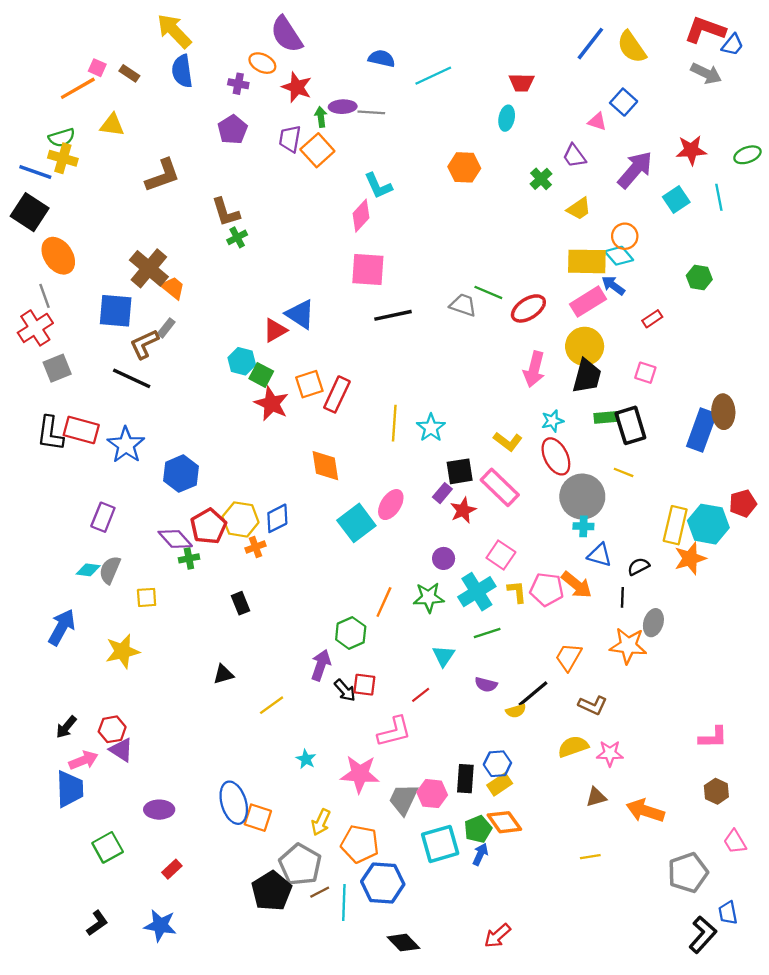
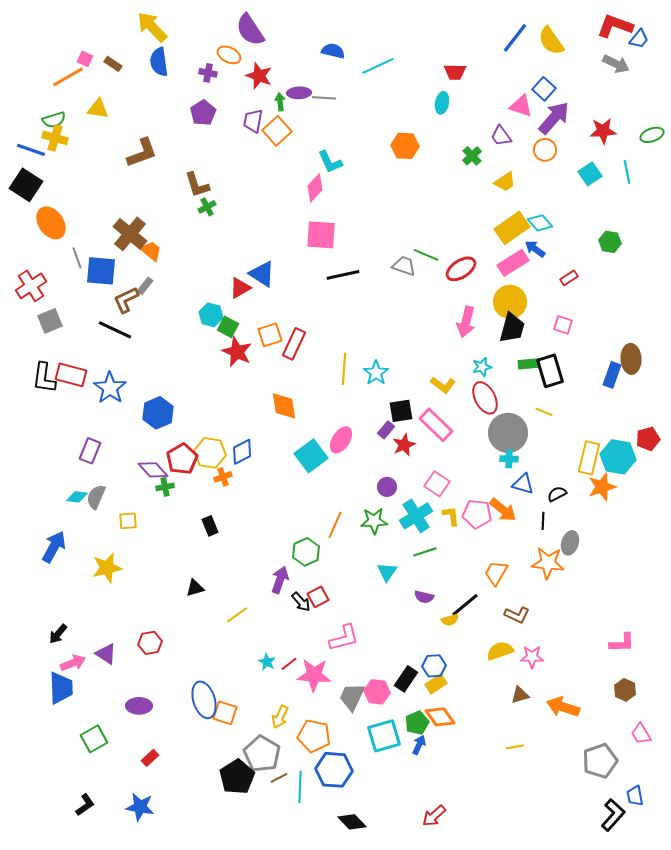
pink triangle: (597, 122) -> (521, 106), size x1.4
purple arrow: (635, 170) -> (554, 118), moved
orange circle: (625, 236) -> (545, 150), moved
yellow rectangle: (587, 261) -> (512, 228), turned -36
gray line: (45, 296) -> (77, 258), moved
blue rectangle: (702, 430) -> (612, 375), size x0.7
red square: (364, 685) -> (318, 597), turned -35
red line: (421, 695) -> (289, 664), moved
red hexagon: (112, 729) -> (150, 643), moved
black rectangle: (465, 779) -> (406, 679), turned 30

